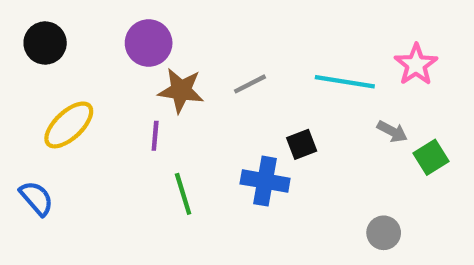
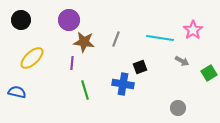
gray line: (250, 84) -> (116, 39), turned -42
green square: (431, 157) -> (209, 73), moved
blue semicircle: (36, 198) -> (17, 92), turned -36

